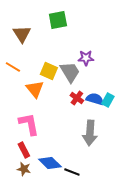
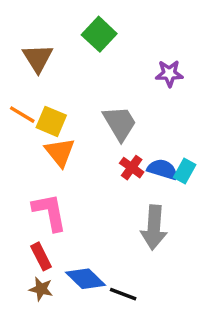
green square: (58, 20) -> (99, 34), turned -36
purple star: (86, 58) -> (169, 74), moved
yellow square: (49, 71) -> (51, 121), moved

